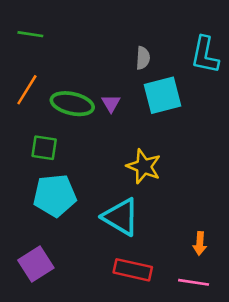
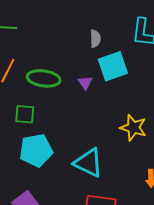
purple triangle: (111, 103) -> (85, 83), moved
yellow star: (144, 166) -> (133, 128), moved

